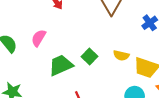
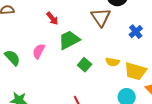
green trapezoid: (61, 65) -> (69, 40), moved

